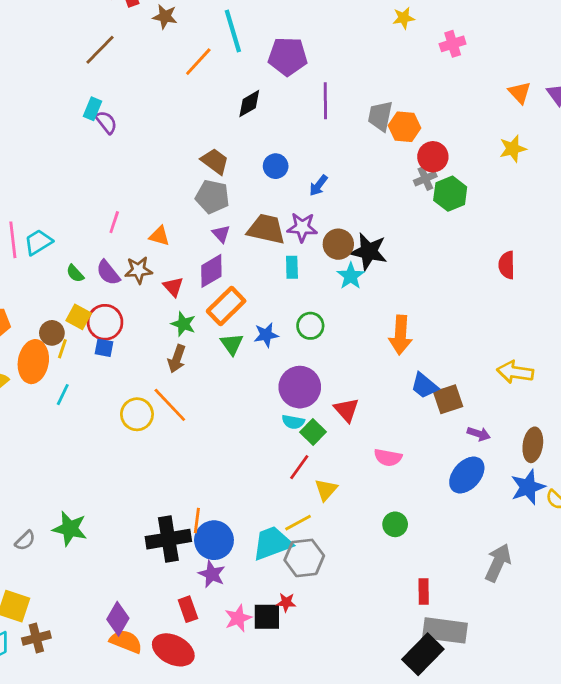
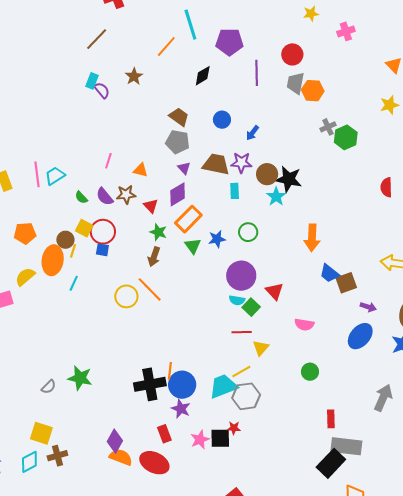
brown star: (165, 17) -> (134, 76), moved, turned 30
red circle: (433, 157) -> (292, 54), moved
red line: (299, 467) -> (242, 332), turned 54

